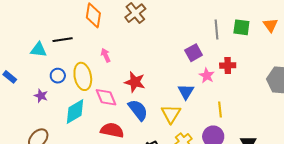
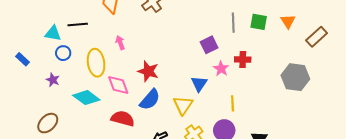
blue circle: (58, 76) -> (63, 53), moved
blue semicircle: (138, 110) -> (150, 100), turned 75
cyan diamond: (75, 111) -> (86, 98), turned 64

